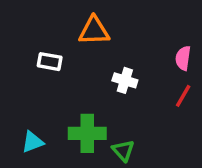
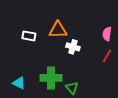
orange triangle: (94, 31) -> (58, 30), moved
cyan triangle: (33, 142) -> (19, 83), turned 48

